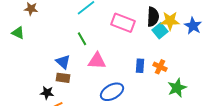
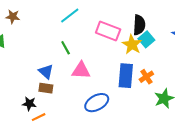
yellow star: (170, 21) -> (132, 45), moved, turned 30
blue rectangle: (140, 66) -> (126, 76), size x1.6
orange cross: (160, 67) -> (146, 77), turned 32

